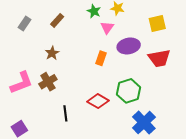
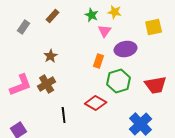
brown rectangle: (57, 20) -> (53, 16), moved
red trapezoid: (159, 58) -> (156, 85), moved
green hexagon: (129, 91) -> (119, 81), moved

